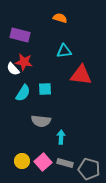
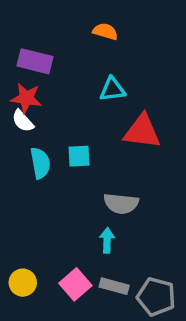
red star: (24, 62) -> (26, 98), moved
cyan semicircle: (23, 93) -> (40, 163), turned -42
gray semicircle: (41, 121) -> (121, 204), moved
yellow circle: (22, 161) -> (23, 283), moved

